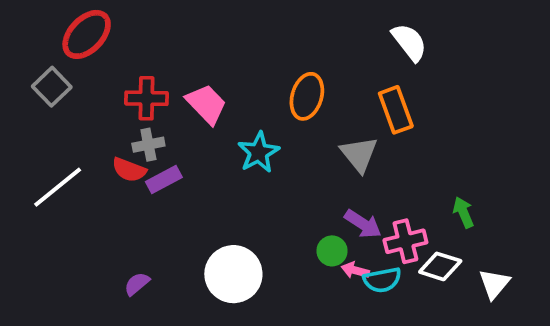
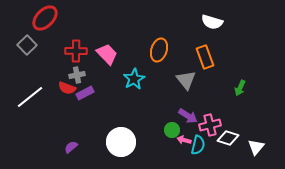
white semicircle: (409, 42) -> (212, 22), turned 145
green arrow: (463, 212) -> (240, 88), moved, turned -133
cyan semicircle: (382, 280) -> (198, 145), turned -66

